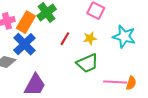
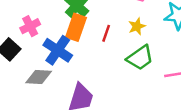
orange rectangle: (26, 22) -> (76, 27), moved

